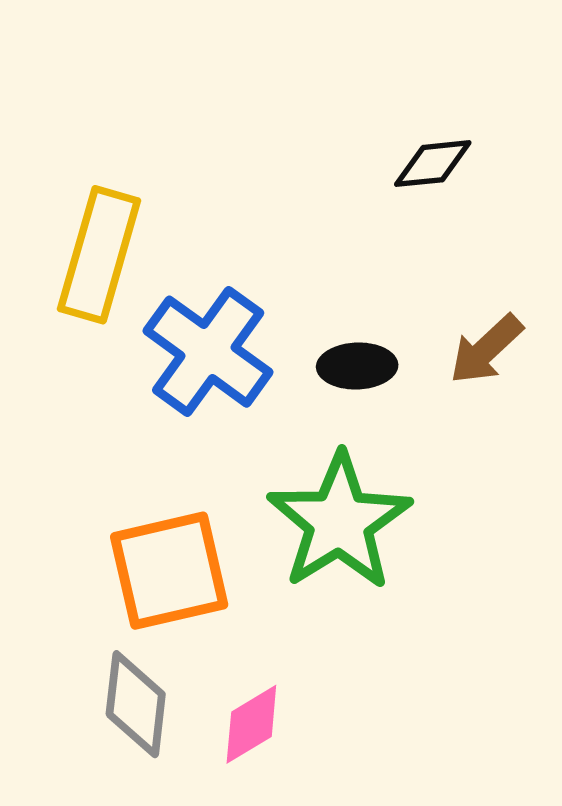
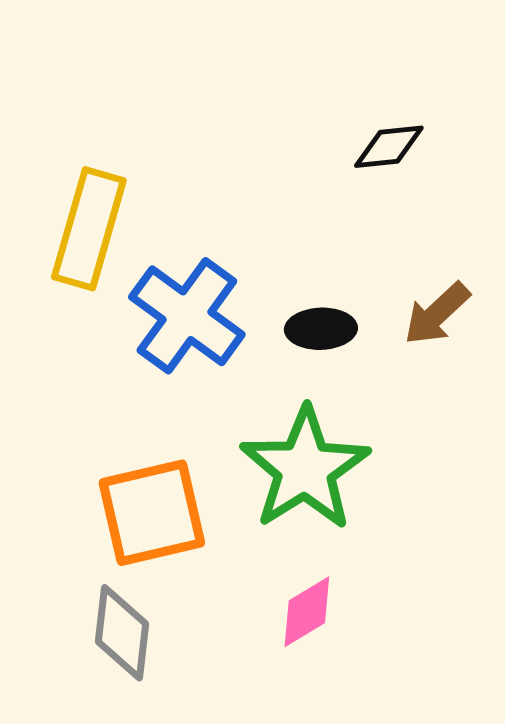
pink diamond: (251, 724) -> (307, 612), moved

